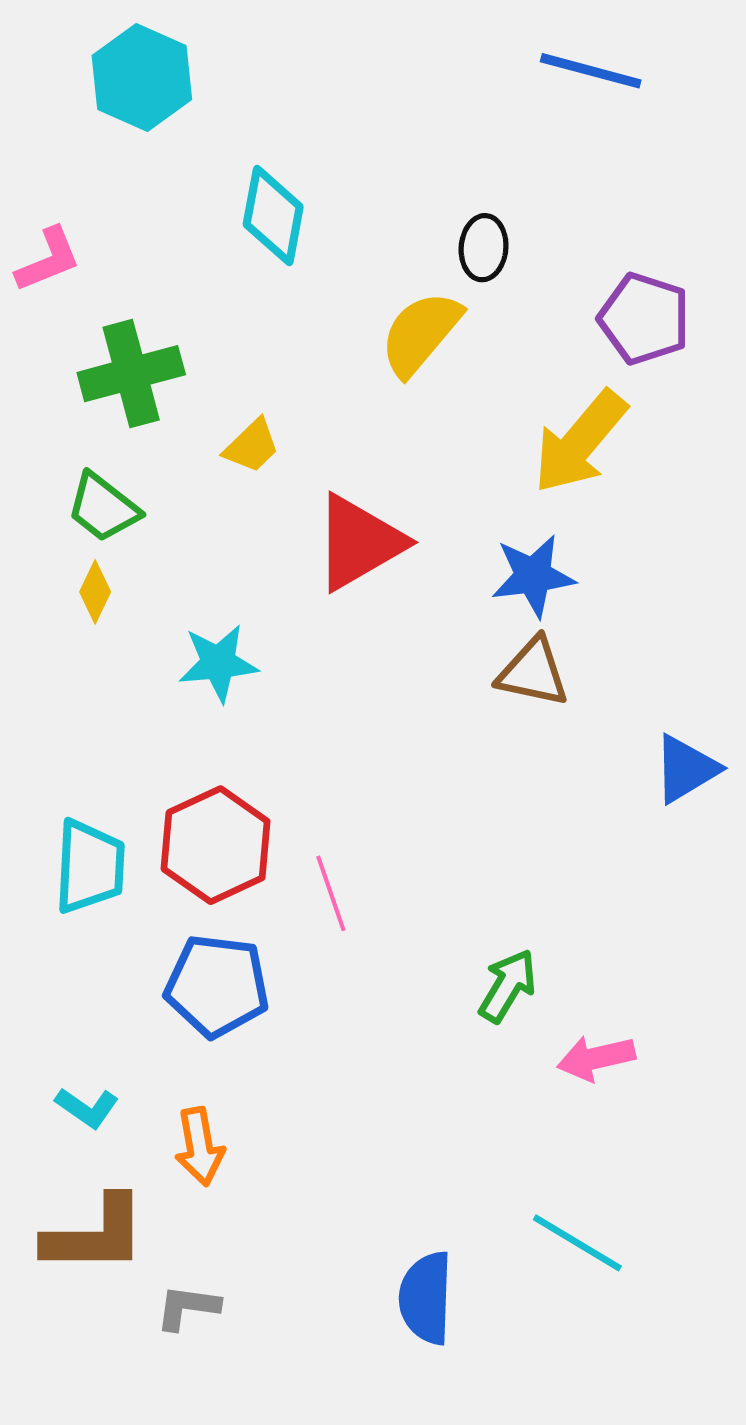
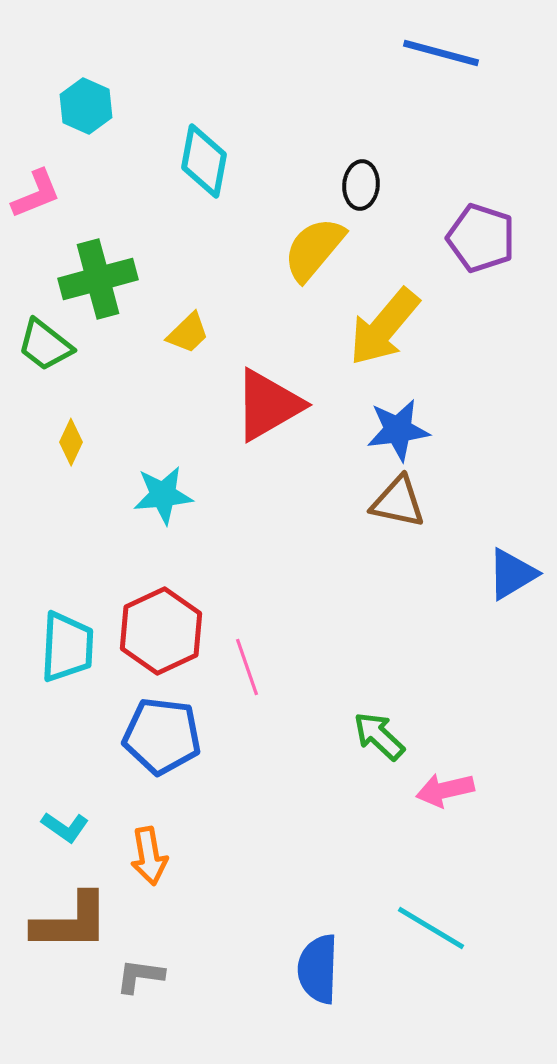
cyan hexagon: (142, 78) -> (86, 106), moved, size x0.7
yellow arrow: (580, 442) -> (384, 327), moved
green trapezoid: (103, 508) -> (45, 345), moved
green arrow: (508, 986) -> (379, 736), turned -78

